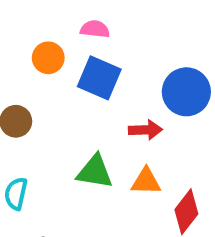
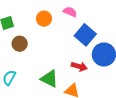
blue square: (99, 78) -> (85, 35), moved

